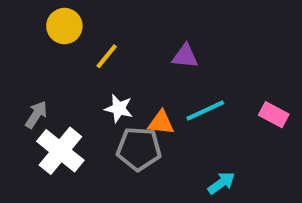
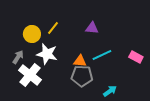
yellow circle: (64, 26) -> (32, 34), moved
white star: (119, 109) -> (47, 54), moved, size x1.5
gray pentagon: (139, 149) -> (82, 76), moved

